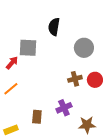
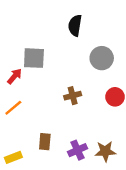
black semicircle: (54, 27) -> (75, 25), moved
brown cross: (75, 79) -> (73, 96), moved
purple cross: (64, 108) -> (77, 150), moved

